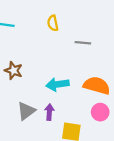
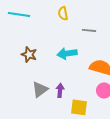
cyan arrow: (57, 84) -> (67, 53), moved

